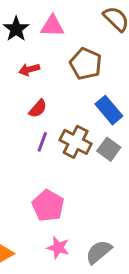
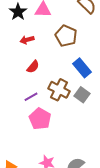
purple line: (42, 142) -> (31, 97), moved, turned 40
pink pentagon: (48, 206) -> (40, 119), moved

